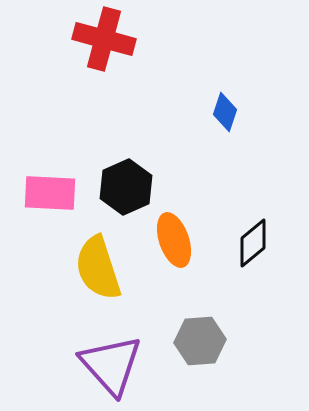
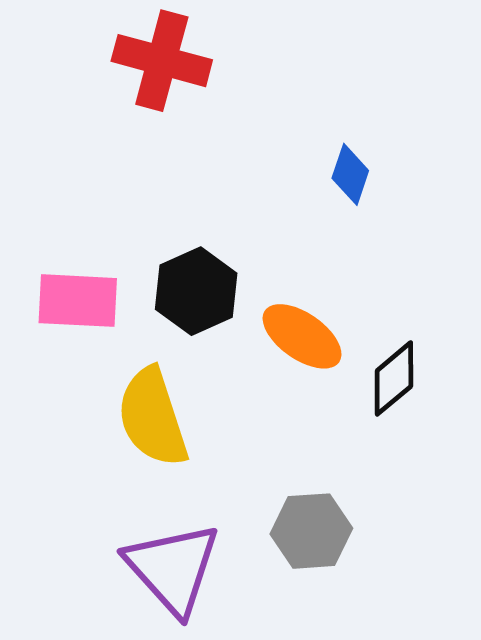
orange ellipse: (174, 240) -> (302, 336), moved, turned -36

